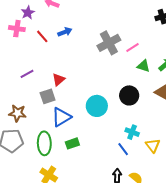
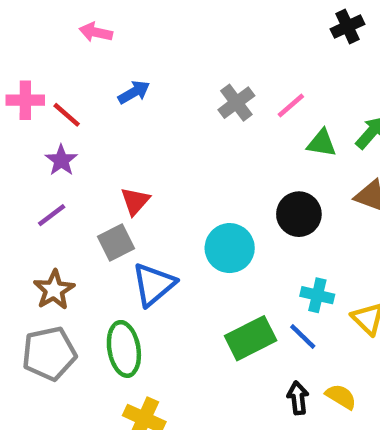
purple star: (28, 13) -> (61, 160), moved
red line: (42, 36) -> (67, 115), moved
gray cross: (109, 43) -> (236, 103), size x0.7
purple line: (27, 74) -> (52, 215), moved
brown star: (17, 113) -> (54, 290), turned -30
green rectangle: (72, 143) -> (251, 338), moved, size x1.5

